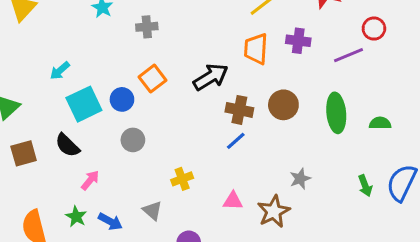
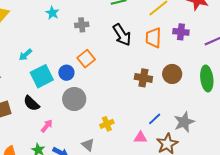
black arrow: (211, 77) -> (122, 35), moved, turned 90
gray circle: (133, 140) -> (74, 99), size x1.5
blue line: (236, 141) -> (155, 119), moved
gray star: (300, 179) -> (184, 122), size x1.5

